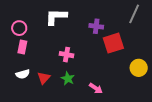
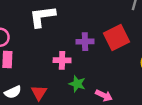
purple cross: (96, 26) -> (85, 42), moved
green star: (68, 79) -> (77, 84), moved

